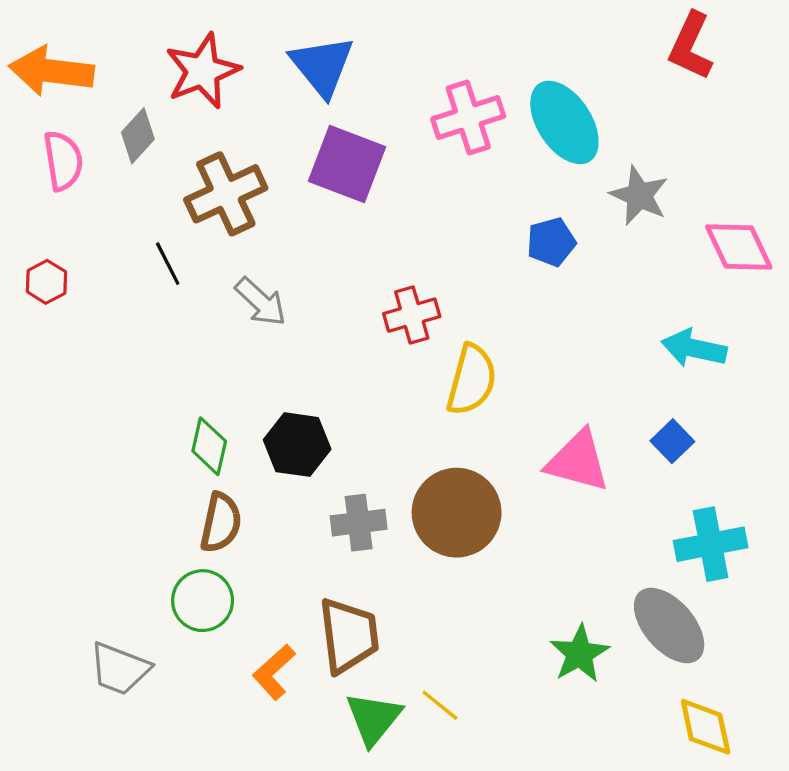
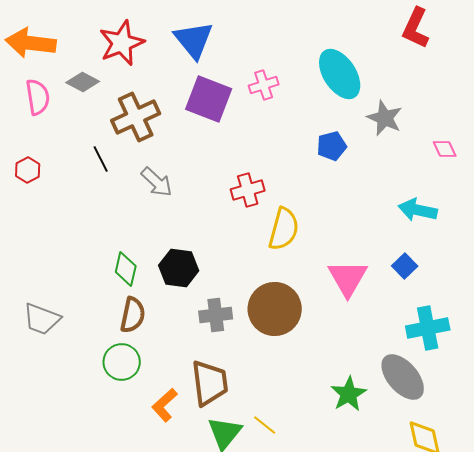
pink cross: (468, 117) -> (264, 85), moved, size x0.7
gray diamond: (138, 136) -> (83, 82), turned 76
pink diamond: (739, 247) -> (445, 149), size x0.6
pink triangle: (578, 461) -> (348, 278), turned 45
gray trapezoid: (120, 669) -> (42, 319), moved

